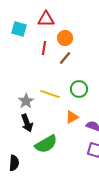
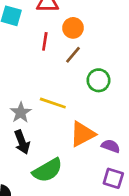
green circle: (79, 89) -> (99, 80), moved
orange triangle: (72, 117) -> (82, 134), size x1.5

